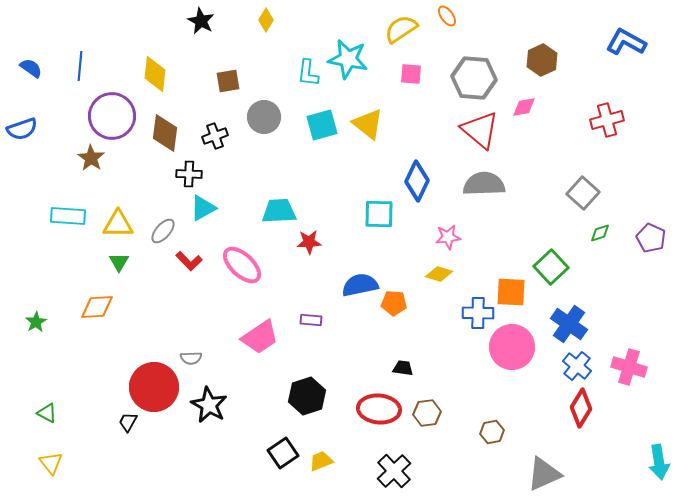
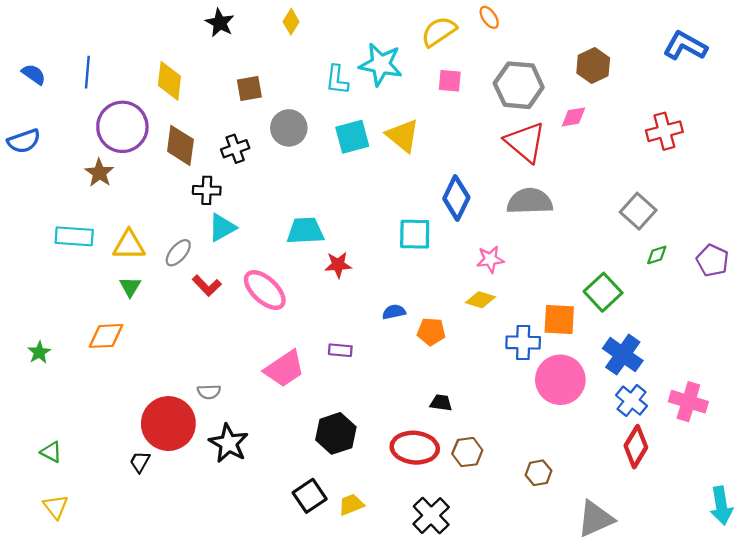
blue semicircle: (360, 285) -> (394, 312), size x0.6

